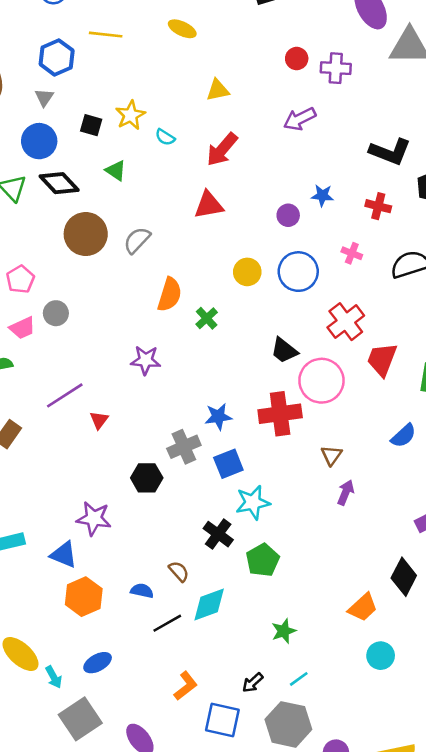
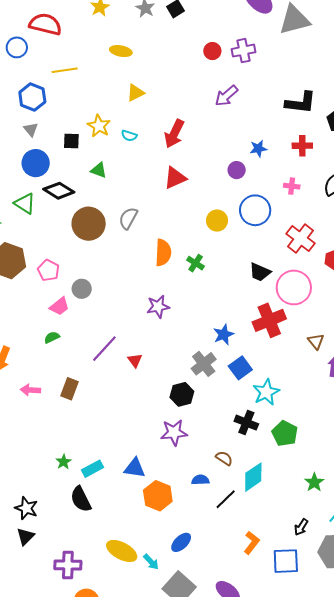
yellow triangle: (218, 90) -> (135, 93), moved
purple star: (94, 518) -> (174, 433), moved

